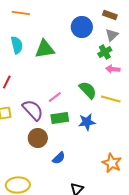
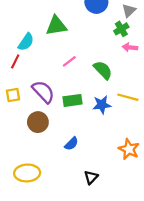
cyan semicircle: (17, 45) -> (26, 42), moved, turned 48
pink line: (55, 97) -> (69, 61), moved
yellow line: (111, 99) -> (128, 97), moved
brown circle: (38, 138) -> (38, 122), moved

